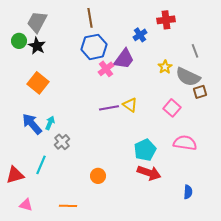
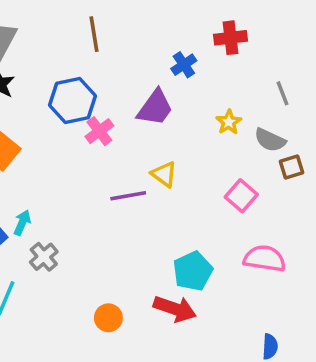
blue hexagon: (94, 47) -> (72, 101), moved
pink cross: (106, 69) -> (99, 131), moved
gray semicircle: (188, 77) -> (270, 140), size x0.7
yellow triangle: (130, 105) -> (164, 174), moved
red arrow: (149, 173) -> (175, 309), moved

